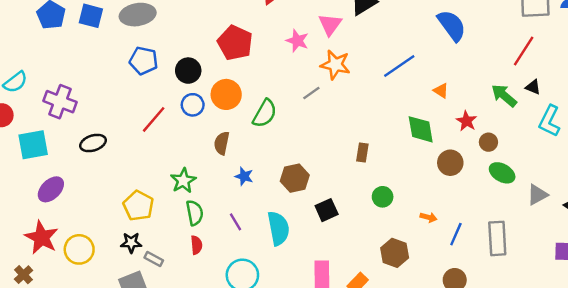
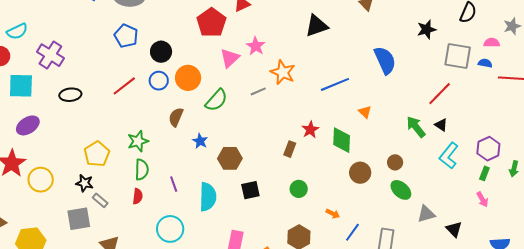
pink triangle: (330, 24) -> (230, 58), moved
red pentagon: (235, 43) -> (211, 23), moved
red star: (466, 121) -> (310, 130), moved
blue star: (244, 176) -> (200, 141), moved

